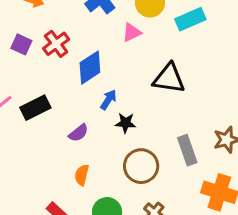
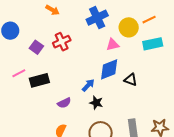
purple square: (21, 44) -> (36, 47), moved
blue diamond: (90, 68) -> (109, 69), moved
black triangle: (169, 79) -> (131, 80), size x0.6

